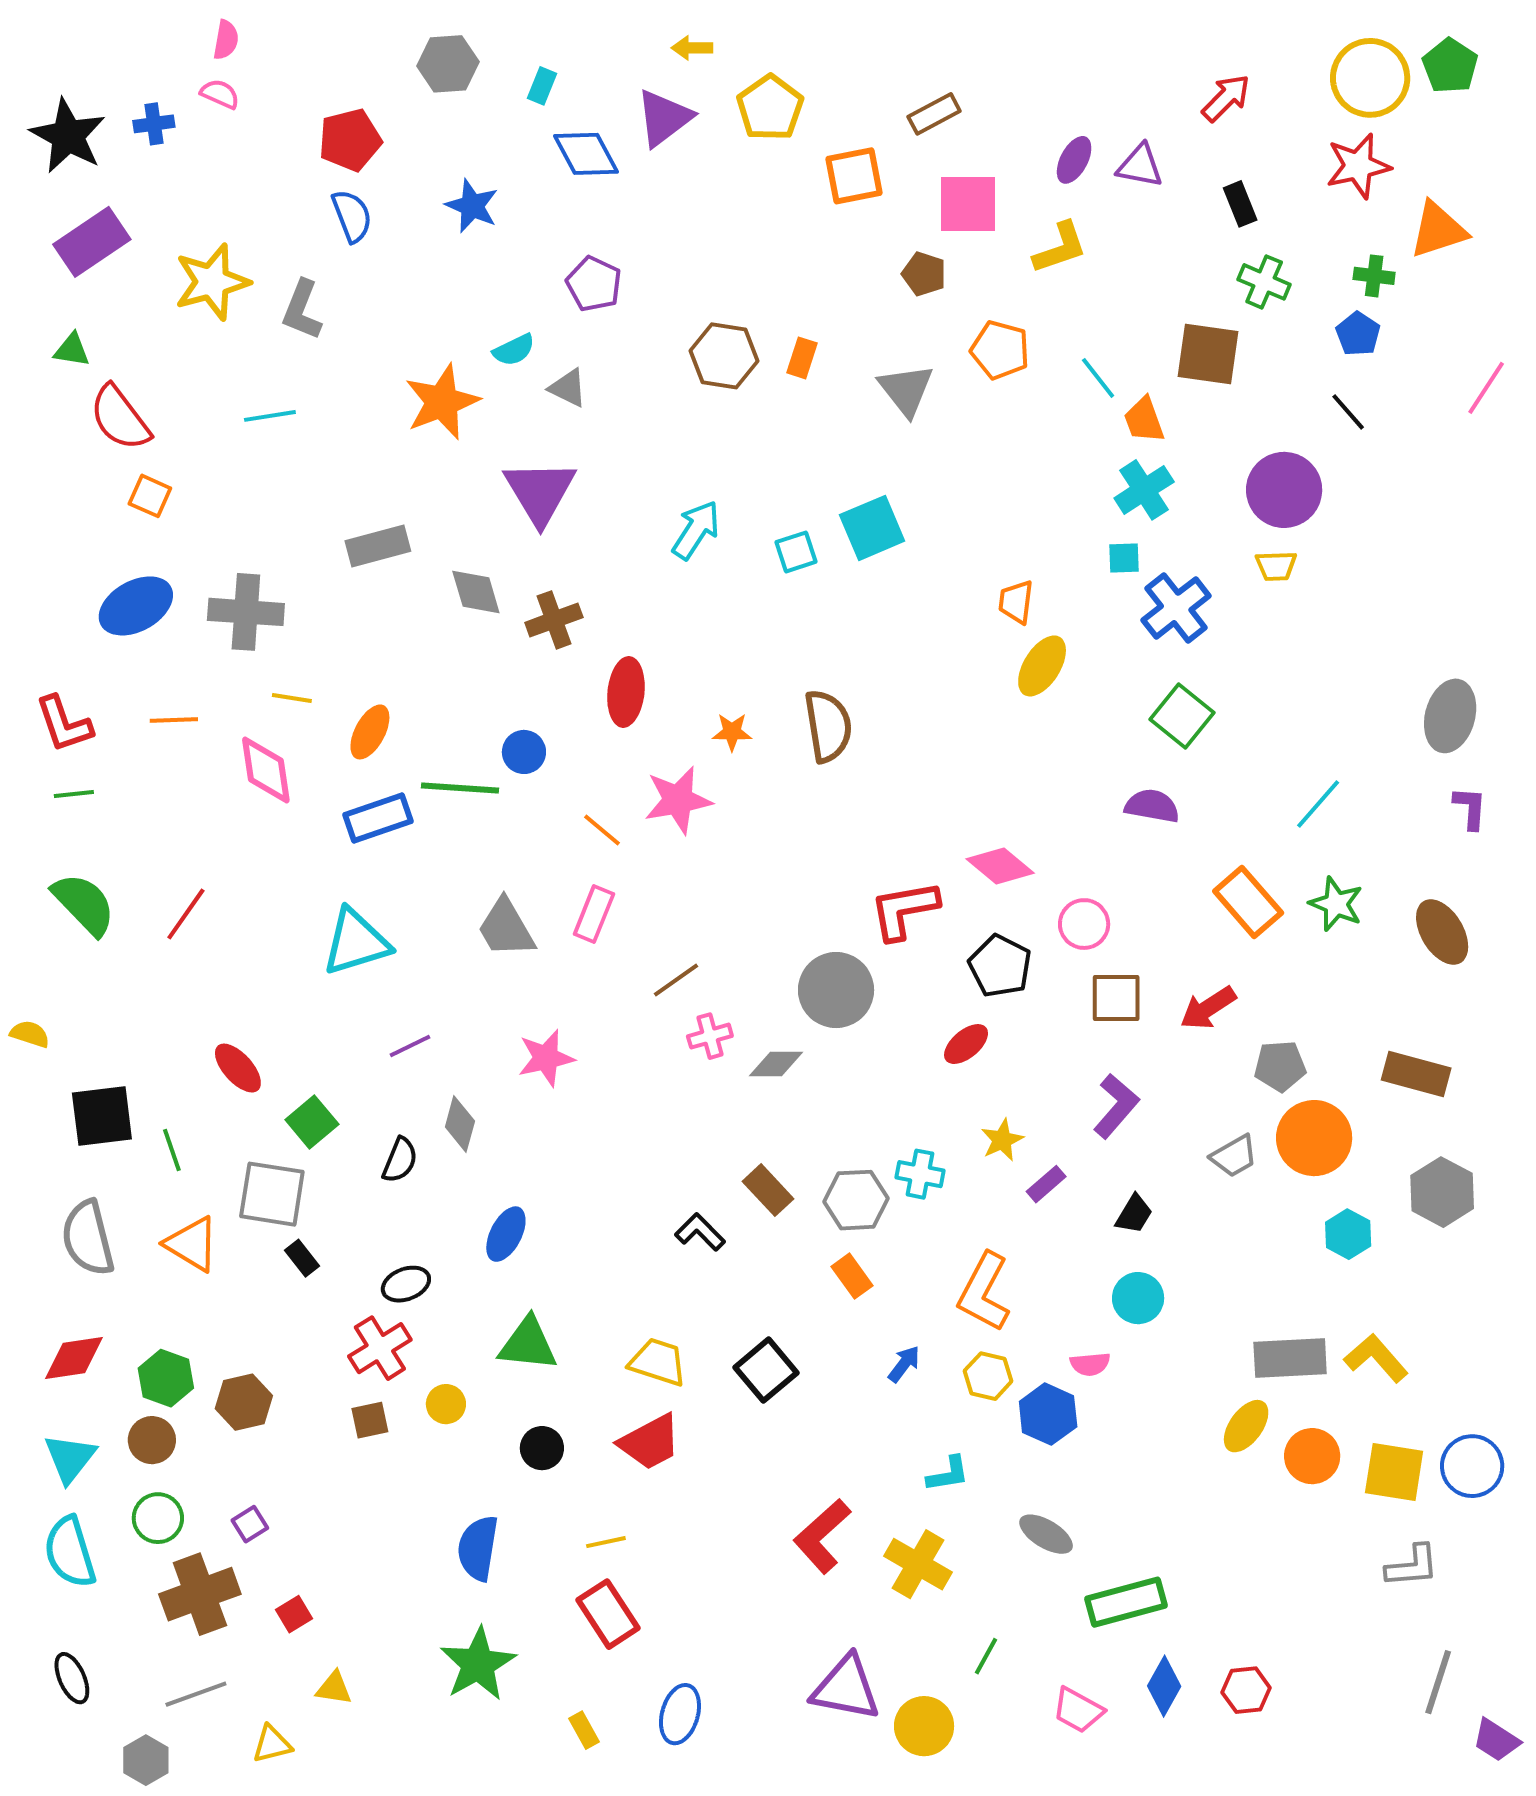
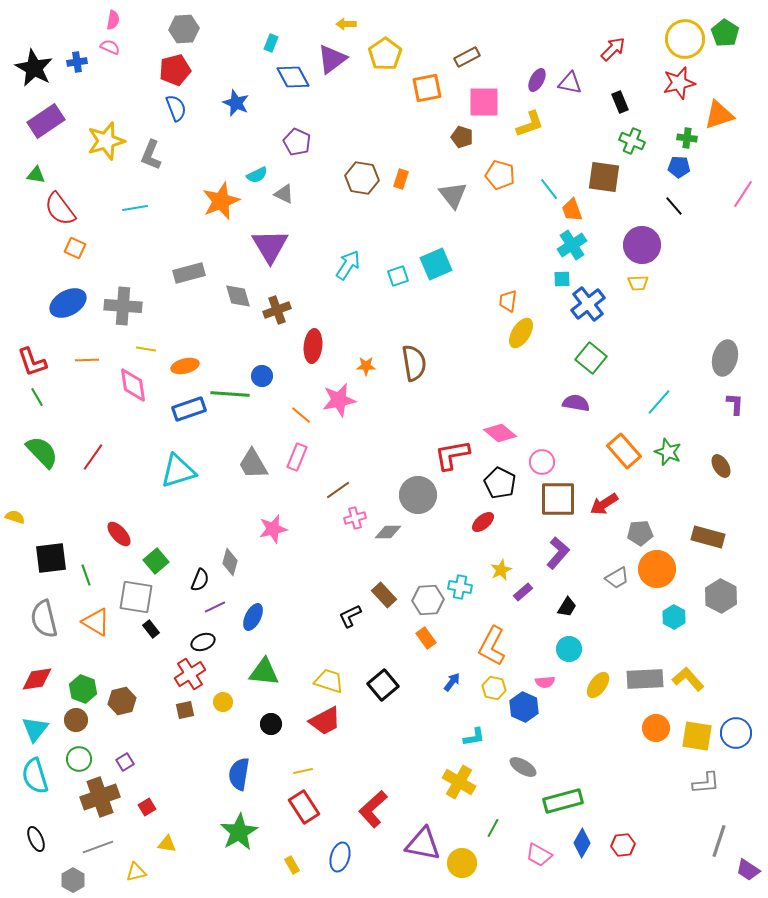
gray hexagon: (448, 64) -> (184, 29), moved
blue pentagon: (1358, 334) -> (679, 167), turned -30
orange ellipse: (370, 732) -> (185, 366), turned 48
green line: (74, 794) -> (37, 397), turned 66
brown ellipse: (1442, 932) -> (721, 466), size x0.7
brown square: (1116, 998) -> (558, 499), size x1.4
purple line: (410, 1046) -> (215, 607), moved
black L-shape: (700, 1232) -> (350, 616), turned -70
yellow ellipse: (1246, 1426) -> (598, 685), moved
red L-shape: (822, 1536) -> (373, 809), moved

